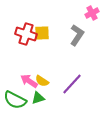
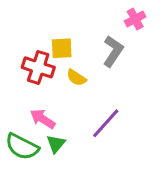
red cross: (26, 34) -> (38, 67), moved
yellow semicircle: (42, 81) -> (76, 78), moved
green triangle: (38, 98) -> (56, 144), turned -32

